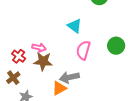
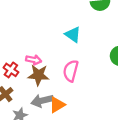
pink semicircle: (83, 50) -> (71, 71), moved
gray arrow: (69, 77) -> (42, 101), moved

